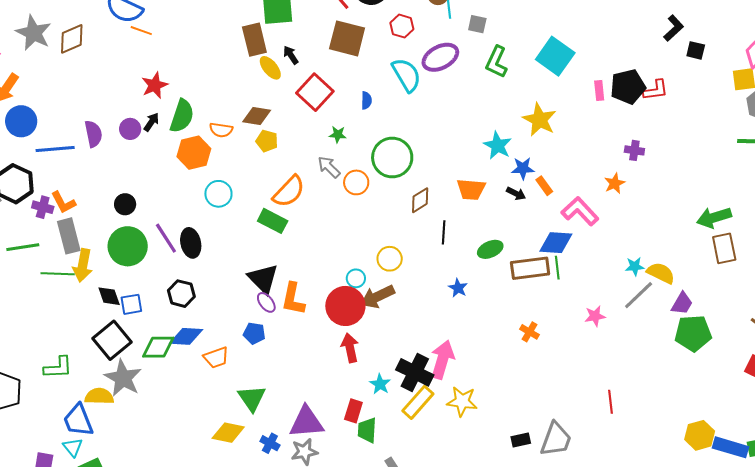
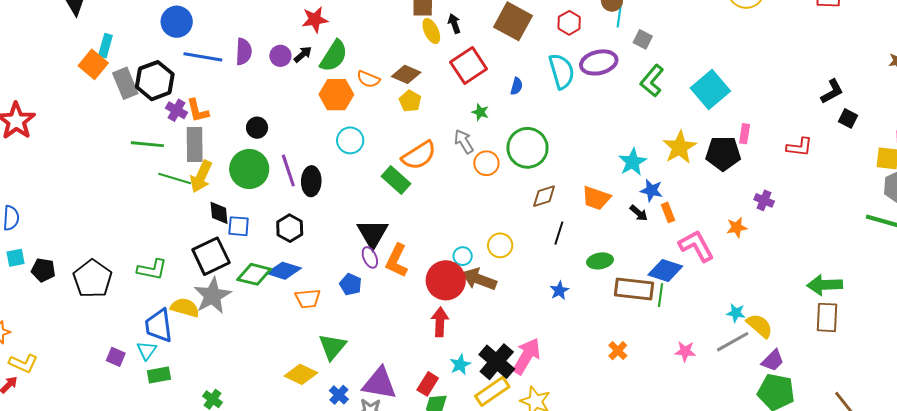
black pentagon: (628, 87) -> (723, 153), moved
brown arrow: (377, 297) -> (479, 279), turned 32

